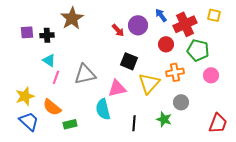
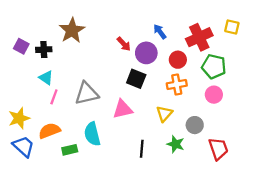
blue arrow: (161, 15) -> (160, 32), moved
purple circle: (138, 25) -> (146, 53), moved
purple square: (27, 32) -> (21, 46), turned 32
orange cross: (175, 72) -> (177, 84), moved
pink circle: (211, 75) -> (214, 95), moved
yellow triangle: (149, 83) -> (164, 114), moved, size x0.7
orange semicircle: (52, 107) -> (49, 131), turned 120
cyan semicircle: (103, 109) -> (92, 134), moved
red trapezoid: (218, 123) -> (218, 149), moved, turned -40

